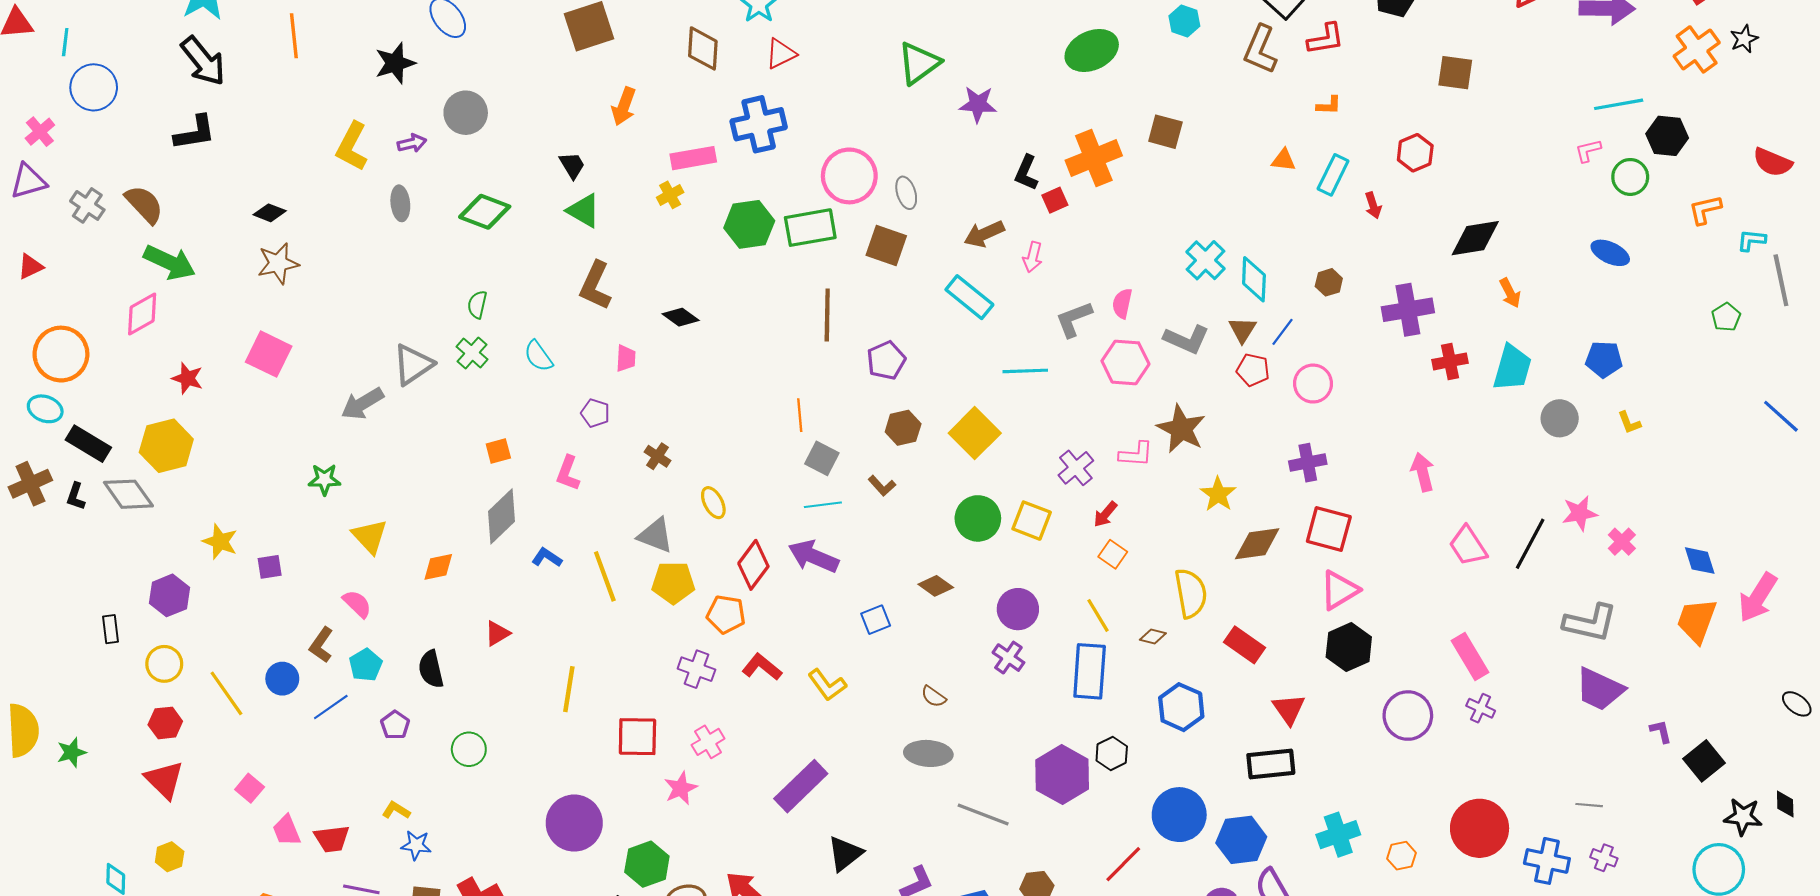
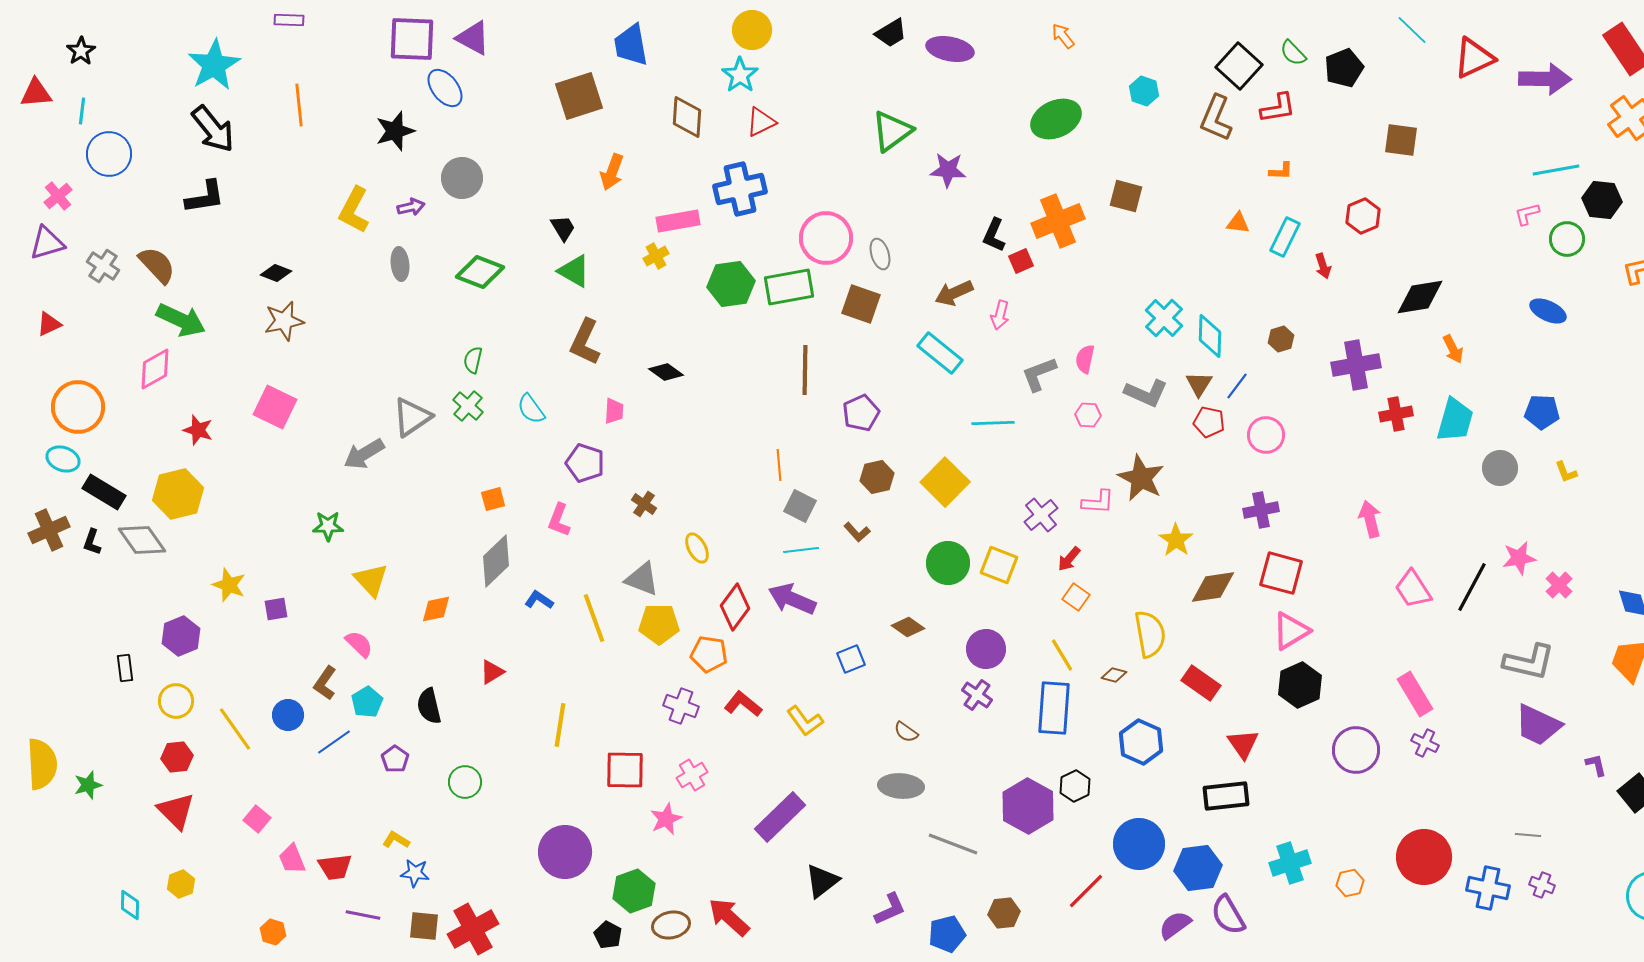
pink hexagon: (1125, 362) -> (1088, 415), size x0.6
purple pentagon: (595, 413) -> (585, 463), size x1.4

